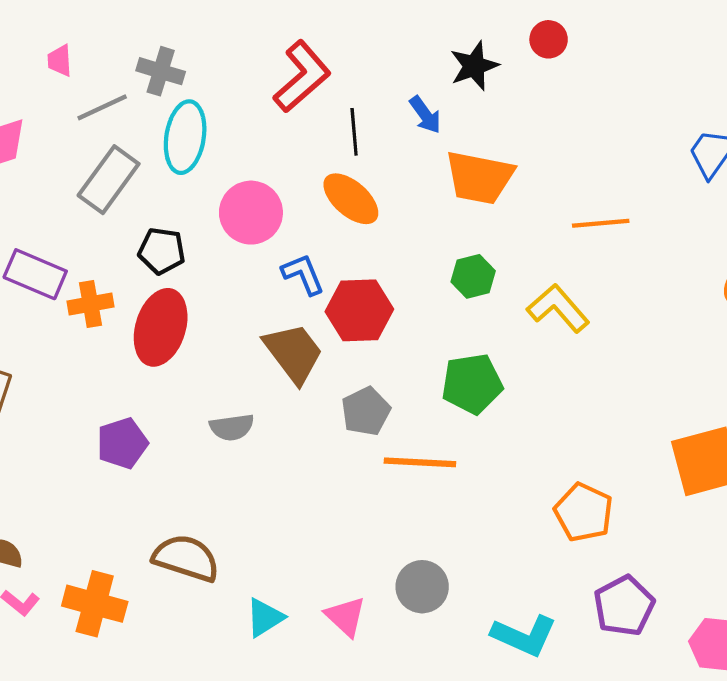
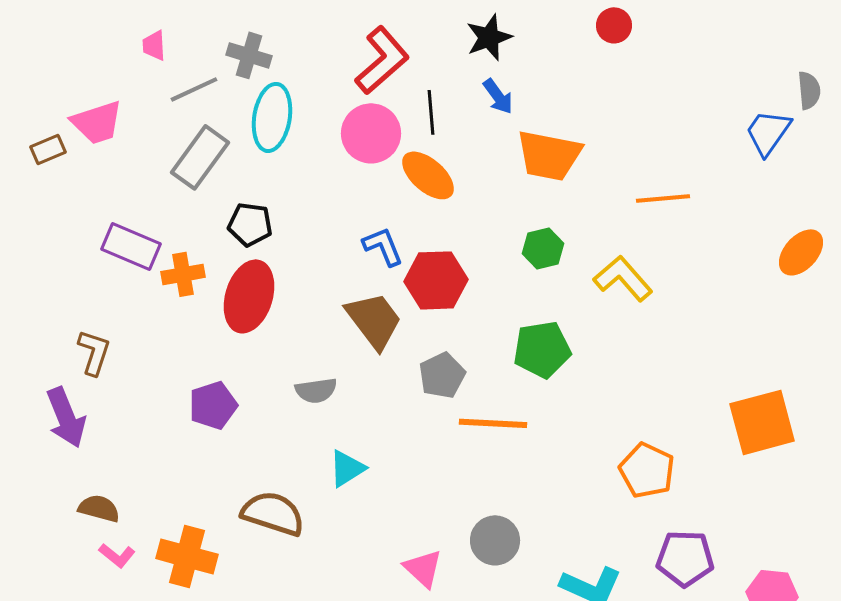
black star: (474, 66) -> (489, 37), moved
pink circle: (251, 213) -> (371, 133), moved
purple pentagon: (624, 606) -> (685, 558), turned 30
cyan triangle: (265, 618) -> (347, 468), moved

